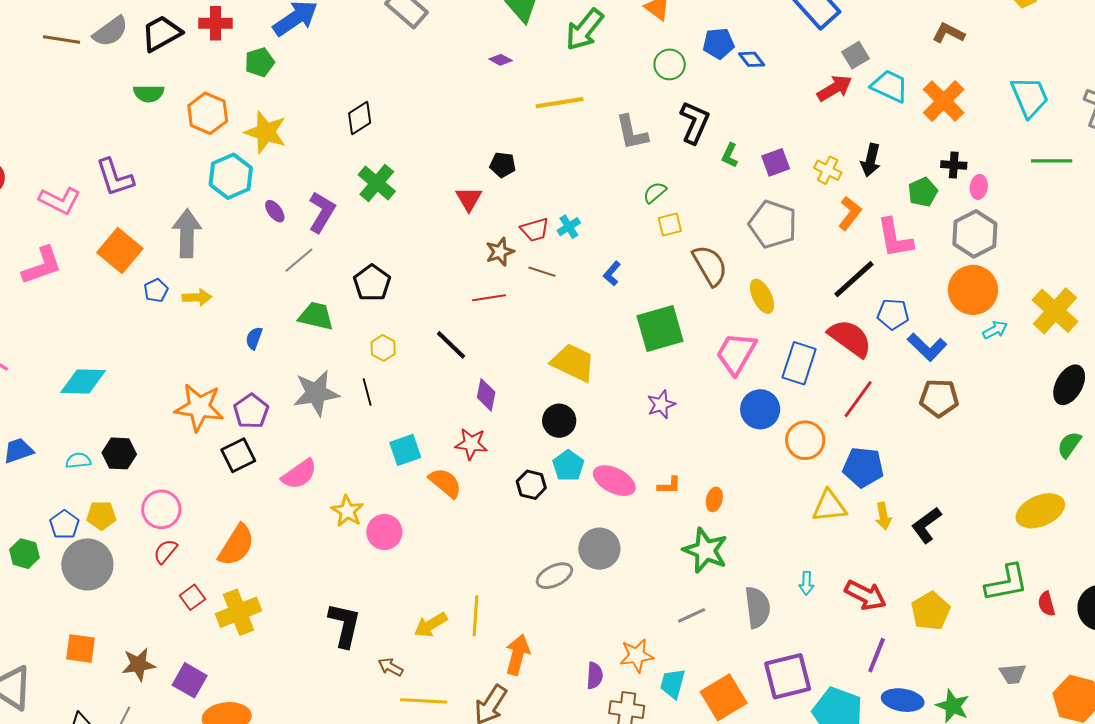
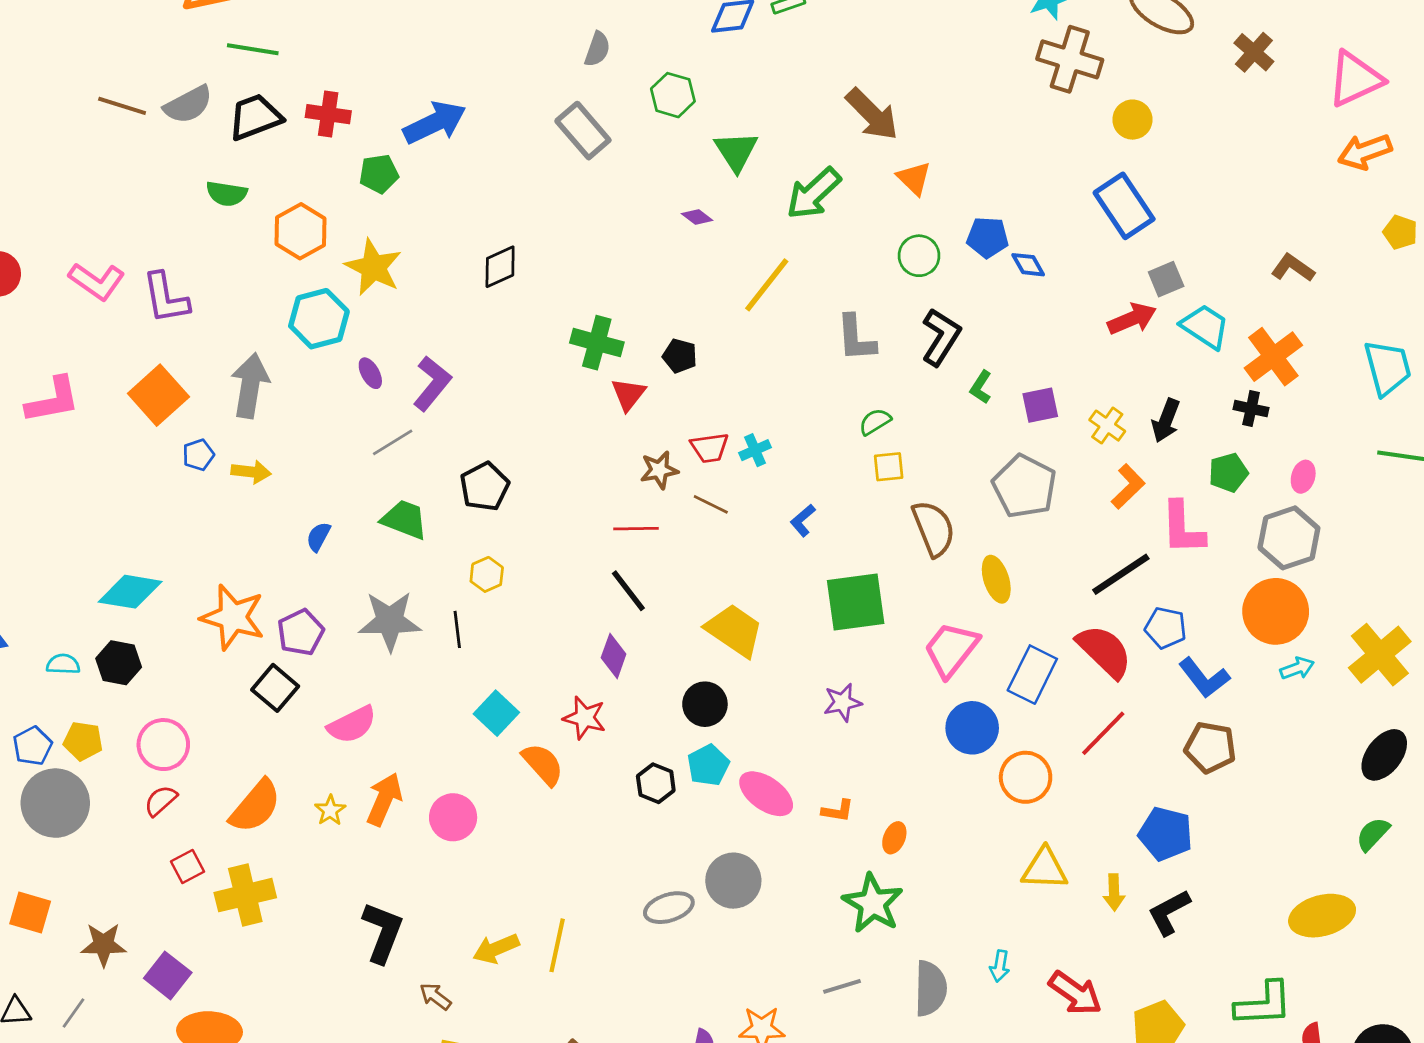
yellow line: (560, 103) -> (767, 285), turned -51
black cross: (954, 165) -> (1251, 409), moved
green cross: (377, 183) -> (597, 343), moved, turned -33
pink L-shape: (60, 201) -> (97, 281), moved
black line: (451, 345) -> (628, 591), moved
cyan diamond: (83, 382) -> (130, 592), moved
cyan square: (405, 450) -> (496, 713), turned -36
black square: (238, 455) -> (275, 688), turned -32
blue pentagon: (863, 467) -> (1166, 834), moved
yellow star: (347, 511) -> (330, 810), moved, size x0.7
orange arrow: (518, 655) -> (384, 799), moved

